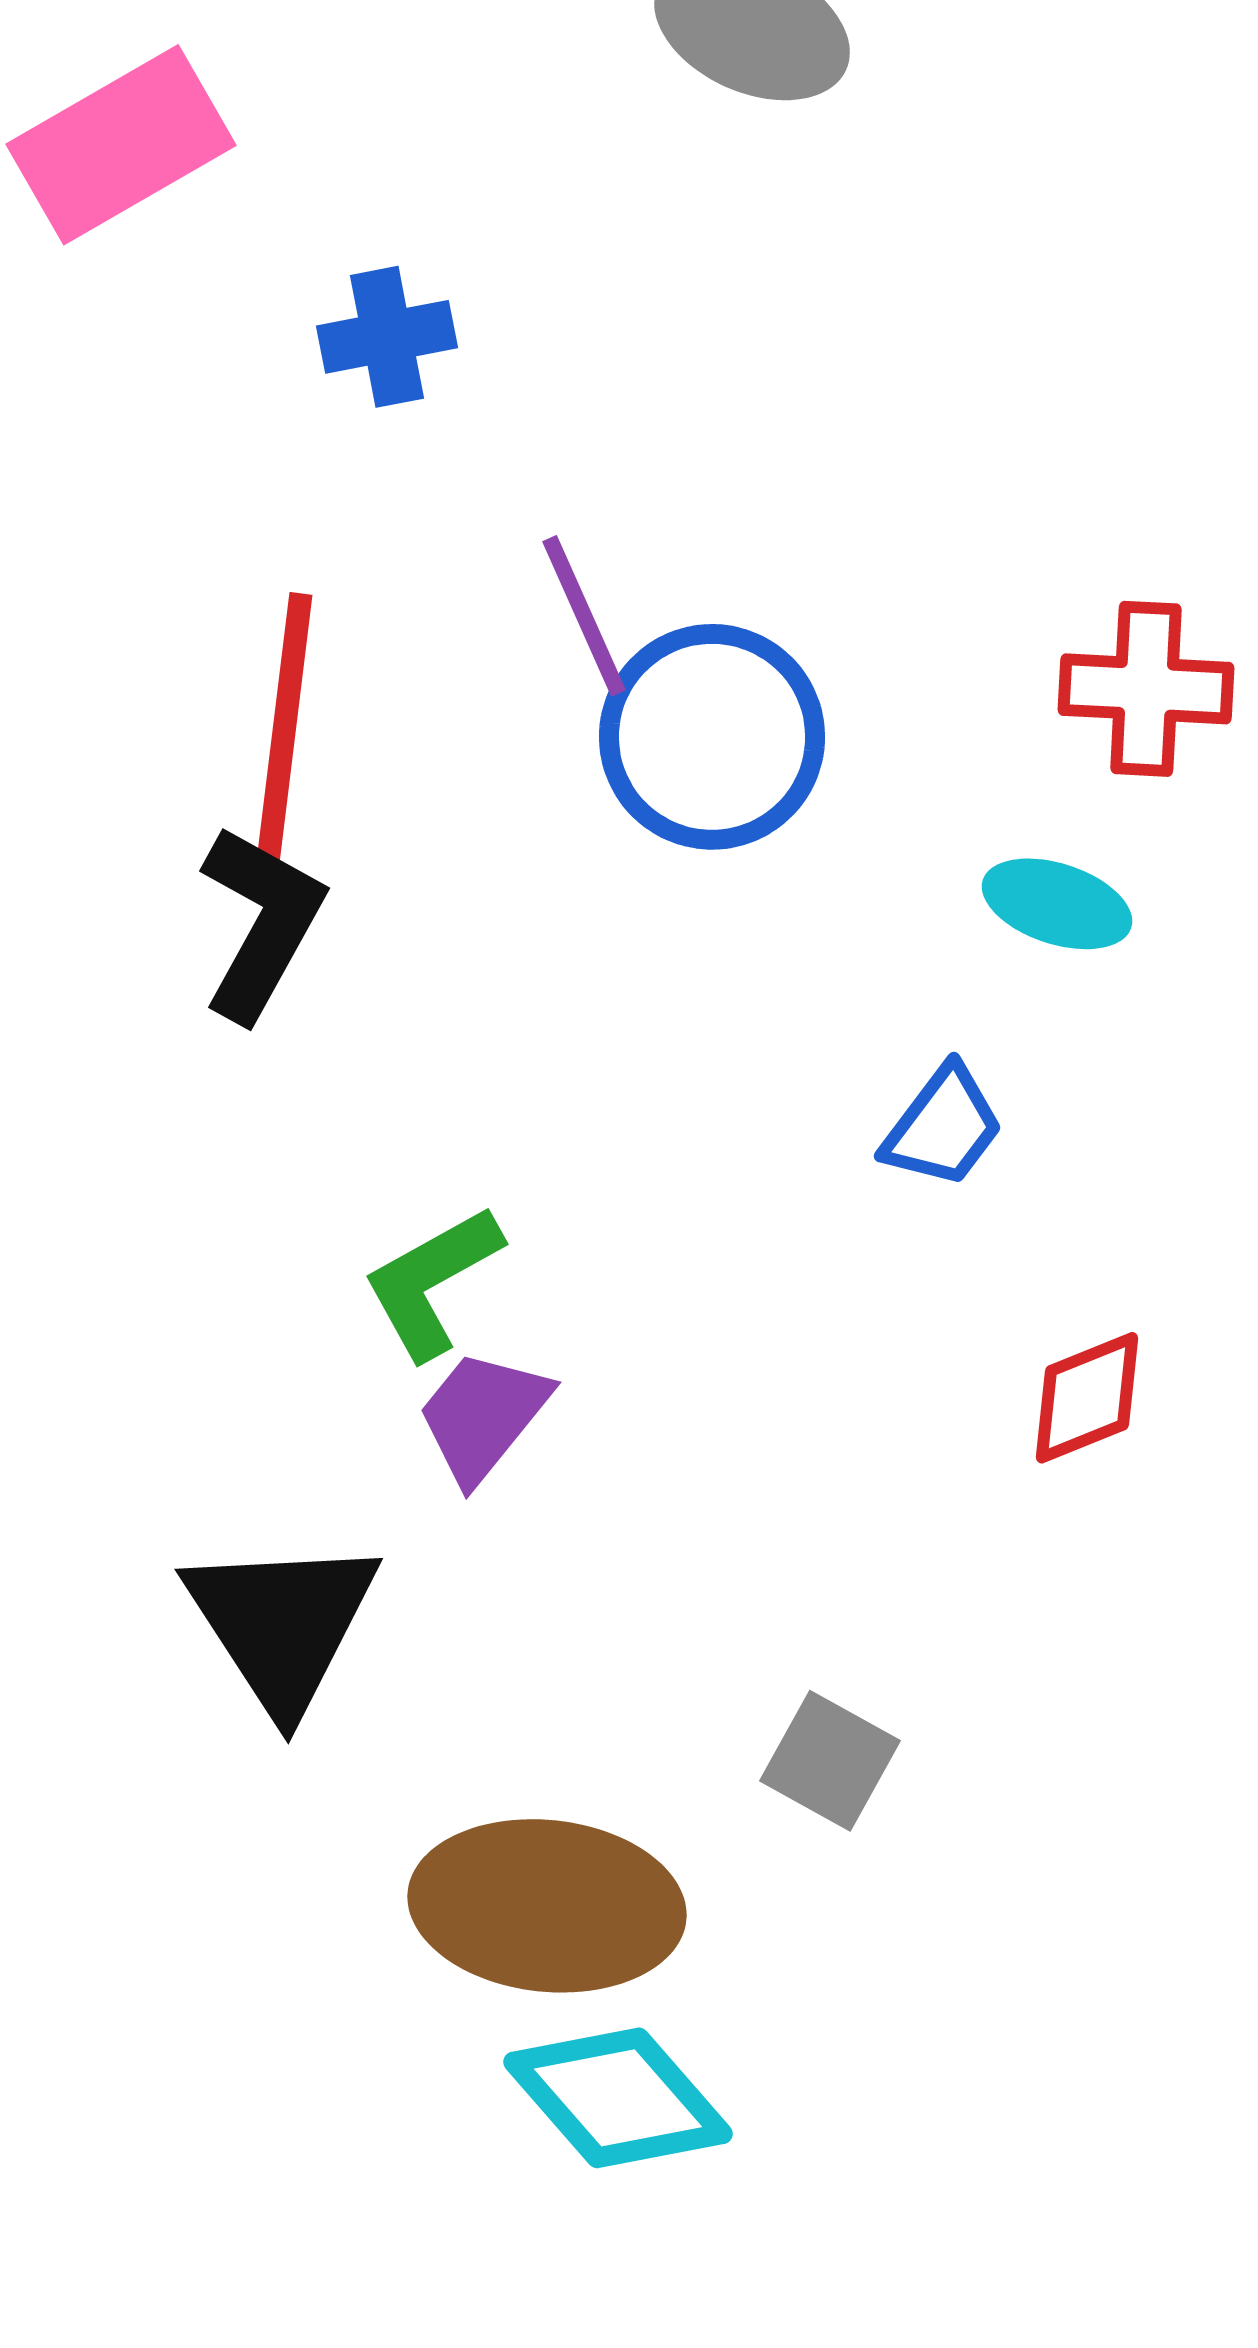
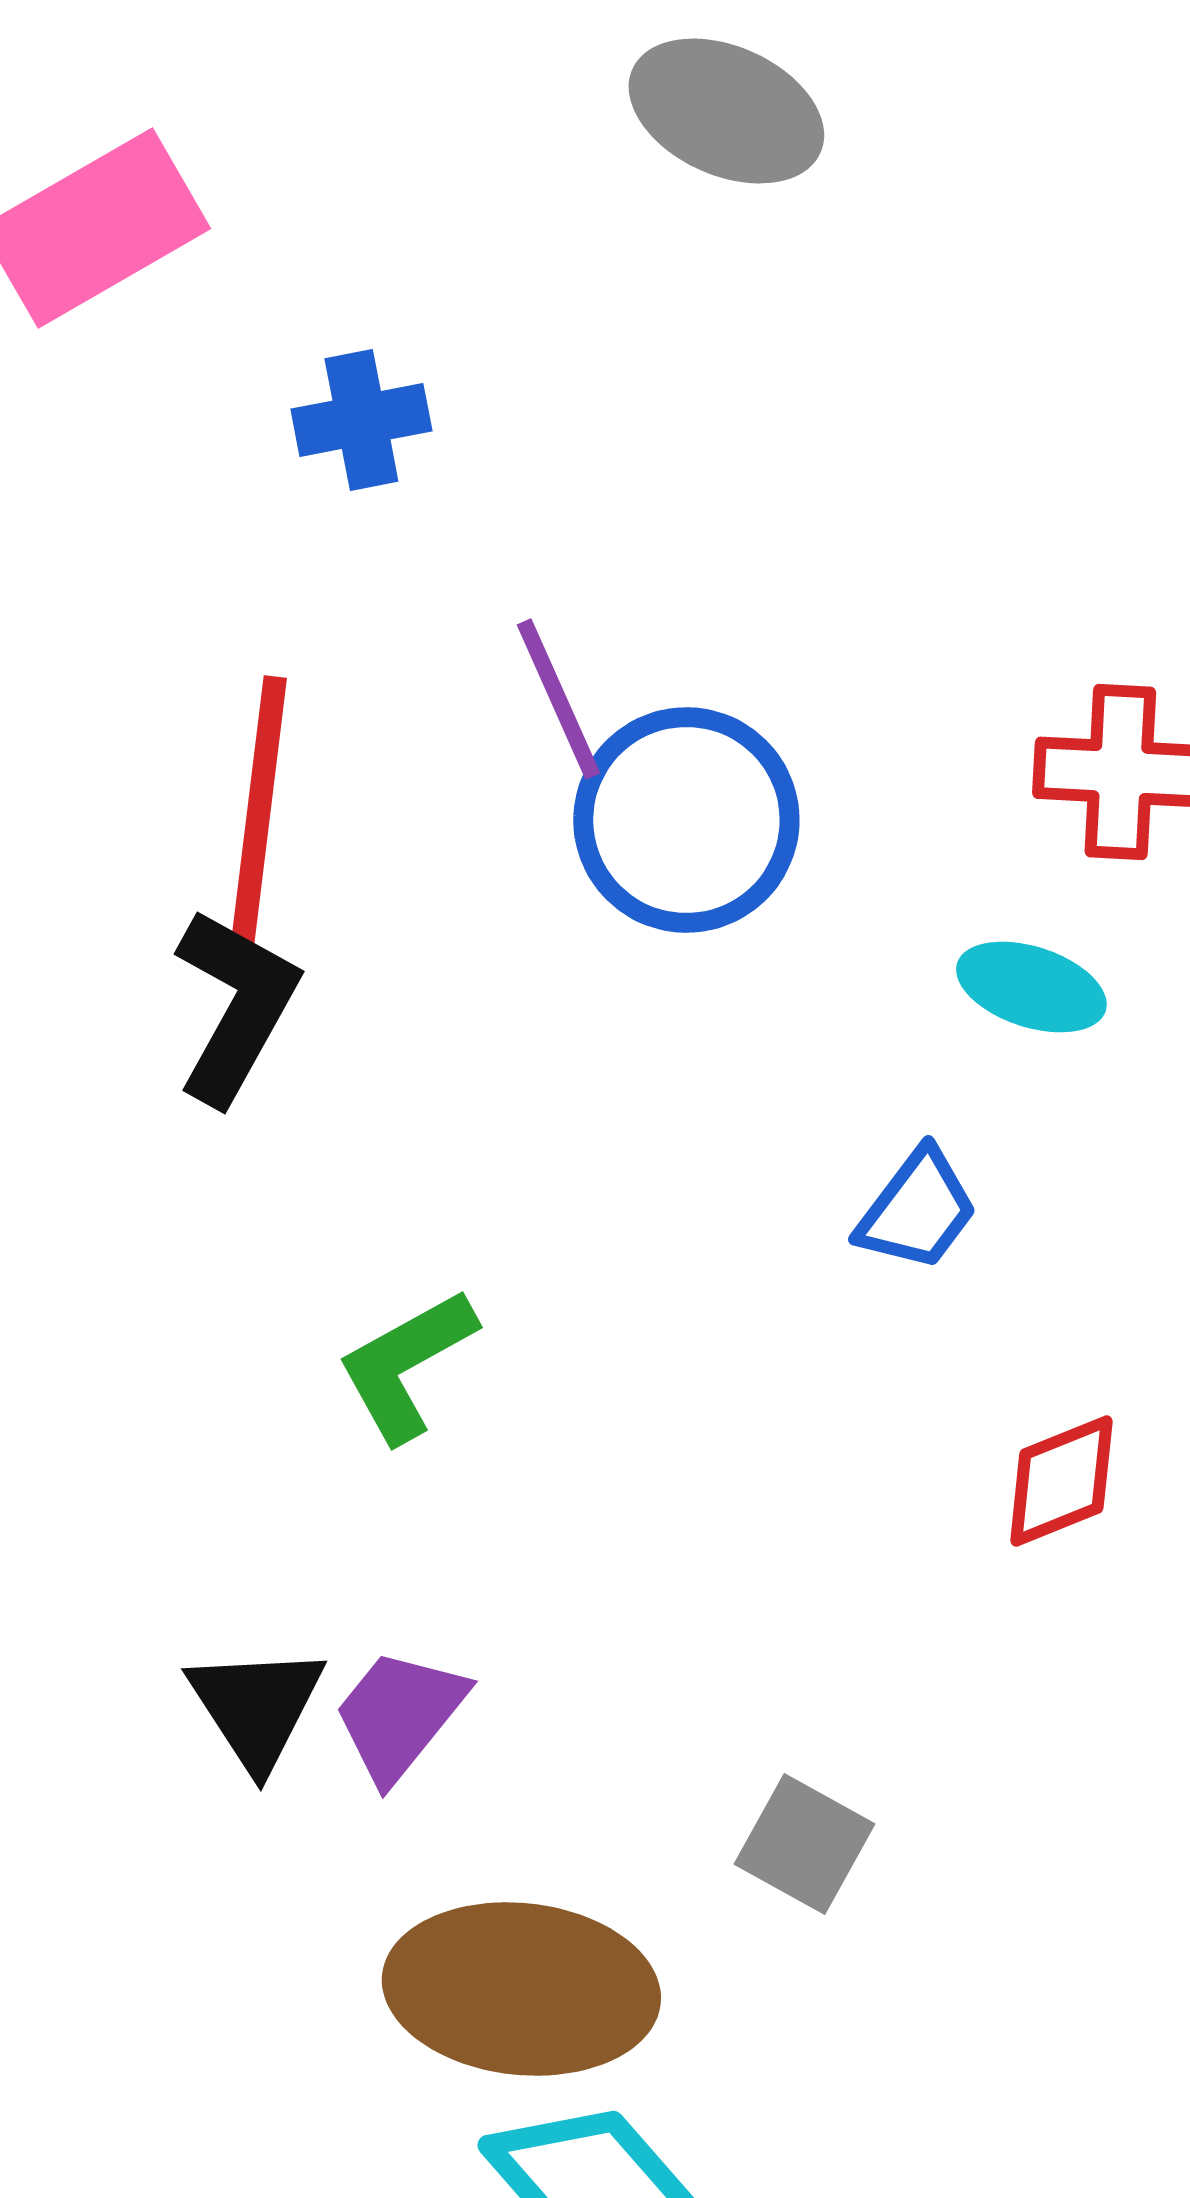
purple trapezoid: (483, 1416) -> (399, 1715), moved
black triangle: (282, 1624) -> (256, 1707), size x0.7

